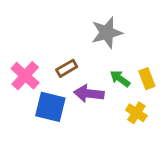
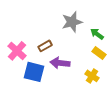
green arrow: (120, 79) -> (97, 34), moved
yellow rectangle: (147, 79) -> (99, 53), turned -32

